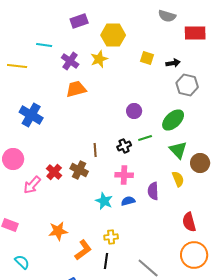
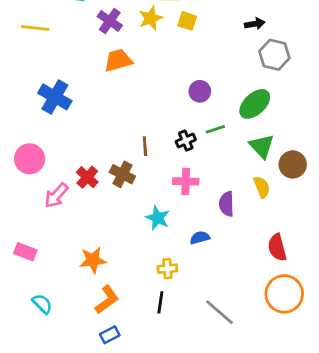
yellow square: (147, 58) -> (187, 21), moved
blue semicircle: (128, 201) -> (200, 238), moved
orange L-shape: (83, 250) -> (107, 300), moved

